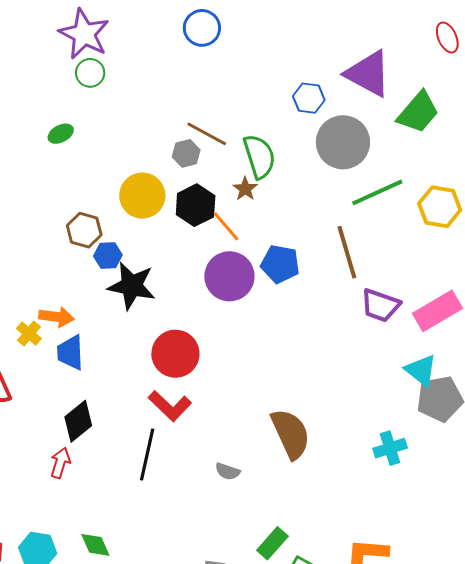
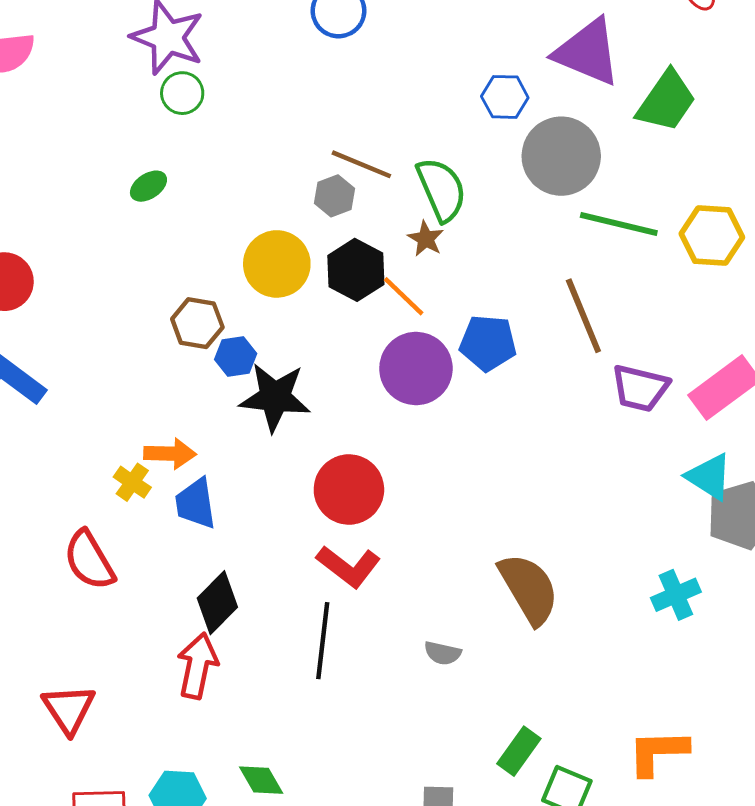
green line: (377, 192) -> (619, 224), turned 44
red arrow: (60, 463) -> (197, 666), size x1.4

